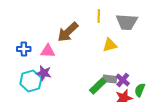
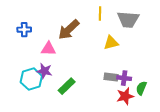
blue cross: (24, 49) -> (24, 30), moved
purple cross: (123, 80) -> (124, 78), turned -32
green rectangle: (98, 86) -> (67, 86), moved

